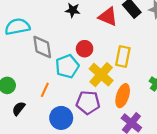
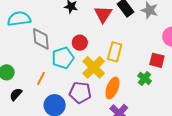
red triangle: (108, 17) -> (103, 14), turned 36

